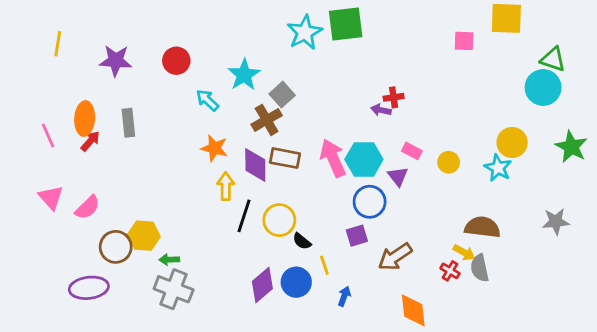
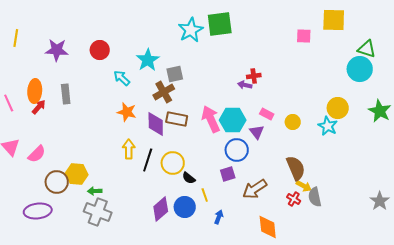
gray square: (282, 95) -> (175, 74), turned 30
yellow arrow: (226, 186) -> (129, 149), moved
gray star: (556, 221) -> (380, 201), moved, turned -30
brown semicircle: (482, 227) -> (296, 168), moved, turned 60

